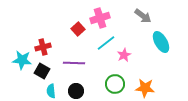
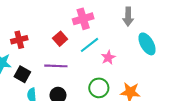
gray arrow: (143, 16) -> (128, 17), turned 54
red square: (78, 29) -> (60, 39), moved
red cross: (43, 47) -> (19, 40), moved

